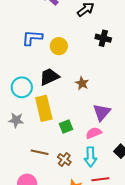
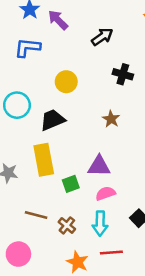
blue L-shape: (32, 38) -> (27, 48), moved
brown star: (82, 83) -> (111, 119), moved
cyan circle: (22, 87) -> (17, 105), moved
purple triangle: (102, 112) -> (99, 166), moved, turned 48

